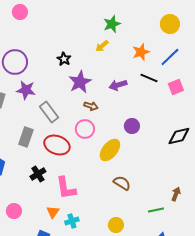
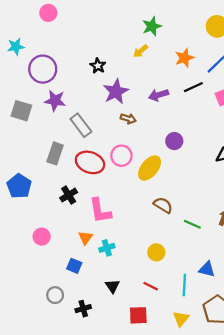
black line: (149, 78) -> (193, 87), turned -48
pink circle: (85, 129) -> (121, 156), moved
green line: (156, 210) -> (192, 224), moved, turned 35

